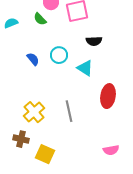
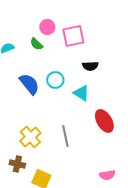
blue semicircle: (33, 59) -> (29, 84), size x1.6
red ellipse: (108, 96) -> (104, 121), turned -40

